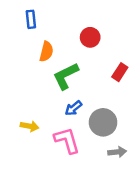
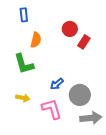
red rectangle: (120, 72) -> (84, 42), moved
green L-shape: (66, 76) -> (24, 64), moved, turned -80
gray arrow: (117, 152) -> (91, 118), size x1.5

